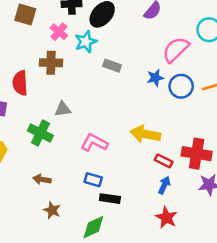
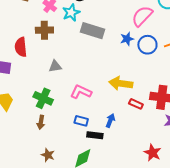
gray rectangle: (112, 66) -> (93, 31), size x1.6
green cross: (40, 133) -> (43, 98), moved
brown arrow: (42, 179) -> (41, 122), turned -88
blue arrow: (164, 185) -> (110, 121), moved
brown star: (52, 210) -> (48, 155), moved
red star: (166, 218) -> (153, 153), moved

